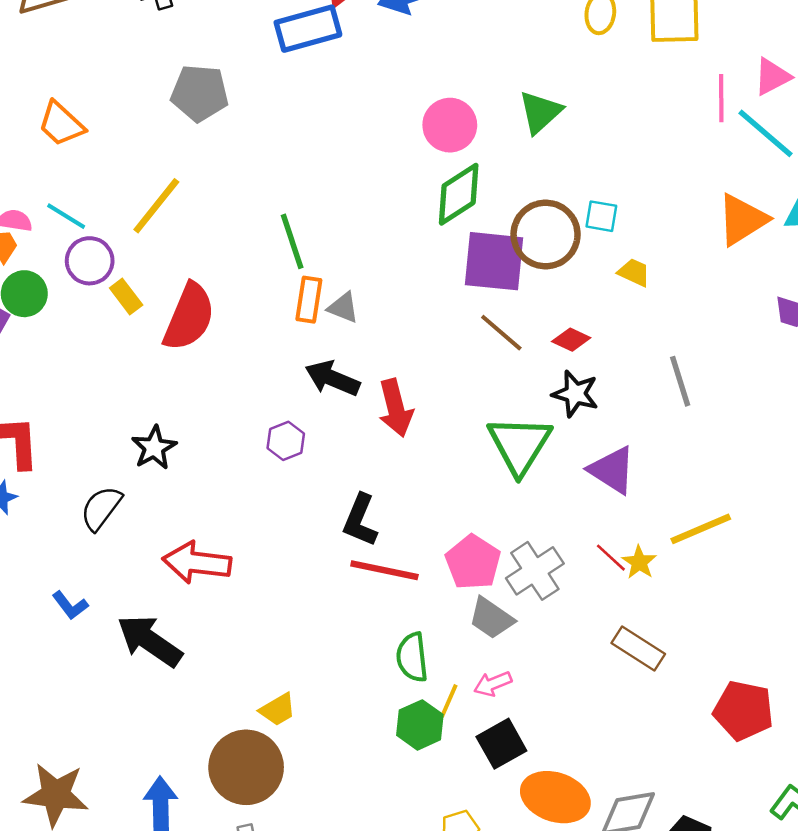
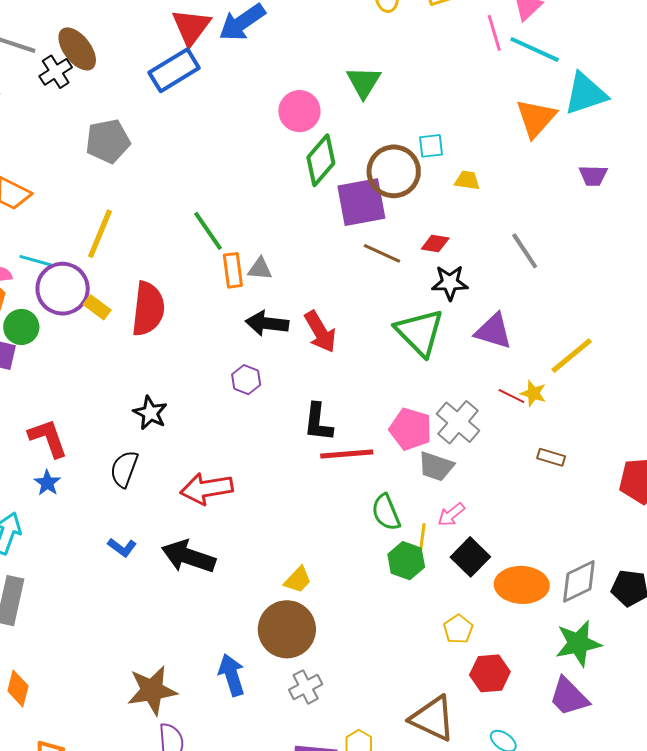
purple circle: (90, 261) -> (63, 289), size x1.4
brown rectangle: (638, 648) -> (551, 457), size x0.7

